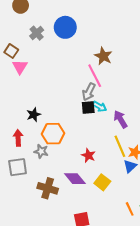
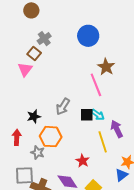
blue circle: (65, 27) -> (88, 36), moved
brown square: (11, 51) -> (34, 53), moved
gray arrow: (89, 92) -> (63, 107), moved
yellow line: (120, 146) -> (103, 142), moved
gray square: (18, 167) -> (24, 175), moved

